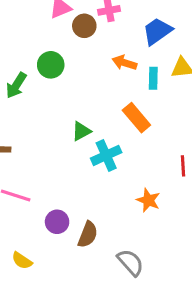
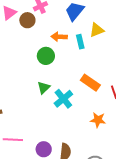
green circle: (51, 65) -> (46, 56), moved
orange rectangle: (136, 118) -> (90, 83), moved

